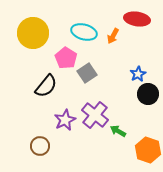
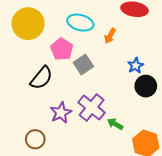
orange arrow: (113, 36) -> (110, 36), moved

